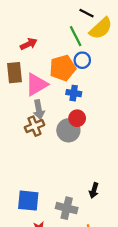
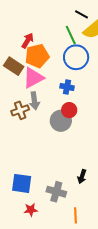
red arrow: (29, 44) -> (28, 41), turned -35
blue circle: (82, 60) -> (76, 57), size x1.6
orange pentagon: (63, 68) -> (37, 56), moved
brown rectangle: (15, 73) -> (14, 66), turned -54
brown cross: (34, 126) -> (20, 110), moved

